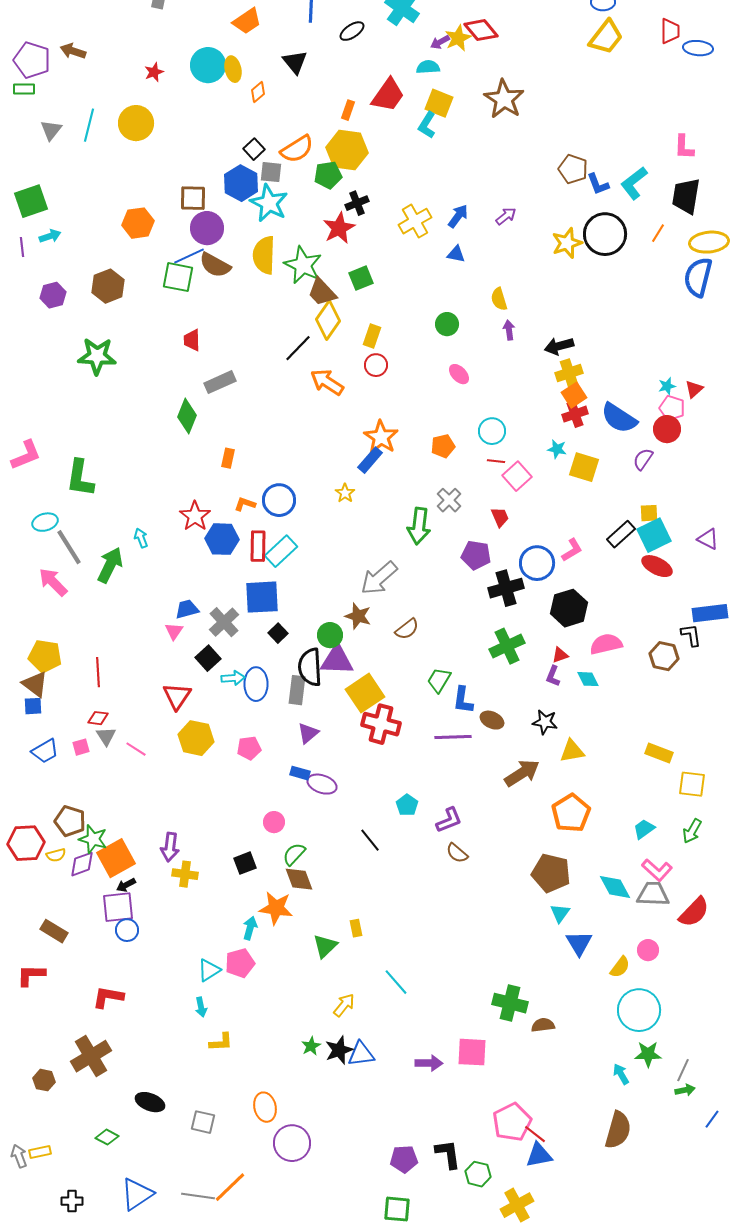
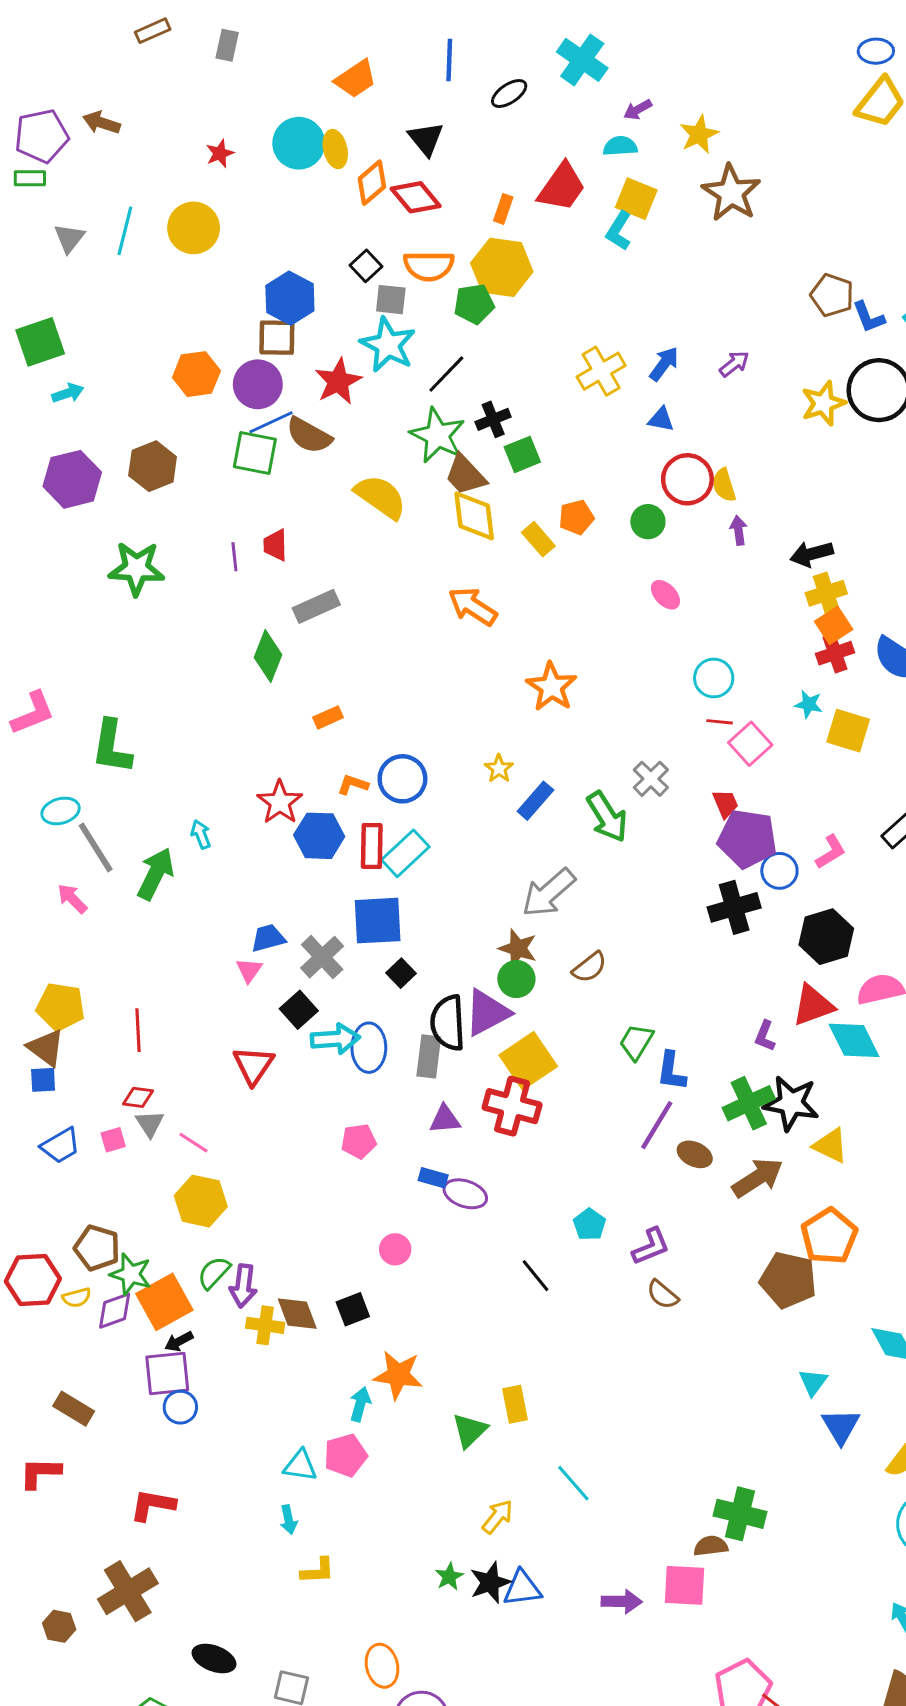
red diamond: (481, 30) -> (416, 197), moved
yellow star: (458, 38) -> (699, 134), moved
purple pentagon: (32, 60) -> (42, 136), turned -30
orange diamond: (258, 92) -> (372, 183), size x1.4
orange semicircle: (297, 149) -> (429, 266), turned 32
blue hexagon: (241, 183) -> (290, 298), moved
black cross: (357, 203) -> (493, 419), moved
purple circle: (207, 228) -> (258, 384), moved
red star: (339, 228) -> (338, 381), moved
purple line: (22, 247) -> (234, 557), moved
yellow semicircle: (264, 255) -> (381, 497), moved, turned 123
purple hexagon: (53, 295) -> (72, 479), size x1.5
yellow diamond: (328, 320) -> (474, 516), turned -42
yellow rectangle: (372, 336) -> (538, 539), turned -60
black line: (298, 348) -> (446, 374), moved
red circle: (376, 365) -> (687, 479), moved, size x1.5
orange pentagon: (443, 446) -> (576, 517), moved
orange rectangle: (228, 458) -> (328, 717), turned 54
blue rectangle: (370, 460) -> (535, 801), moved
green arrow: (419, 526) -> (607, 817), turned -39
purple pentagon: (476, 555) -> (747, 839), moved, size x1.4
blue circle: (537, 563) -> (779, 871), size x0.7
pink arrow: (53, 582) -> (72, 899), size x0.7
green circle: (330, 635) -> (516, 979), moved
green cross: (507, 646) -> (749, 1103), moved
red triangle: (560, 655) -> (813, 1005), size x1.8
purple triangle: (337, 660) -> (487, 1013), turned -30
purple L-shape: (553, 676) -> (765, 1036), moved
cyan arrow: (233, 678) -> (335, 1039), size x1.4
cyan diamond: (588, 679) -> (854, 1040), size x1.6
brown ellipse: (492, 720) -> (695, 1154), moved
black star: (545, 722) -> (791, 1103), size x1.5
red cross: (381, 724) -> (512, 1106), moved
purple triangle: (308, 733) -> (445, 1119), turned 35
purple line: (453, 737) -> (657, 1125), turned -57
yellow hexagon: (196, 738) -> (201, 1201), moved
yellow triangle: (572, 751) -> (831, 1146), turned 36
green semicircle: (294, 854) -> (214, 1273), moved
brown pentagon: (551, 873) -> (788, 1280), moved
brown diamond: (299, 879) -> (297, 1314), moved
yellow rectangle: (356, 928) -> (515, 1404), size x1.4
cyan triangle: (209, 970) -> (300, 1466), turned 40
brown semicircle: (543, 1025) -> (711, 1546), moved

